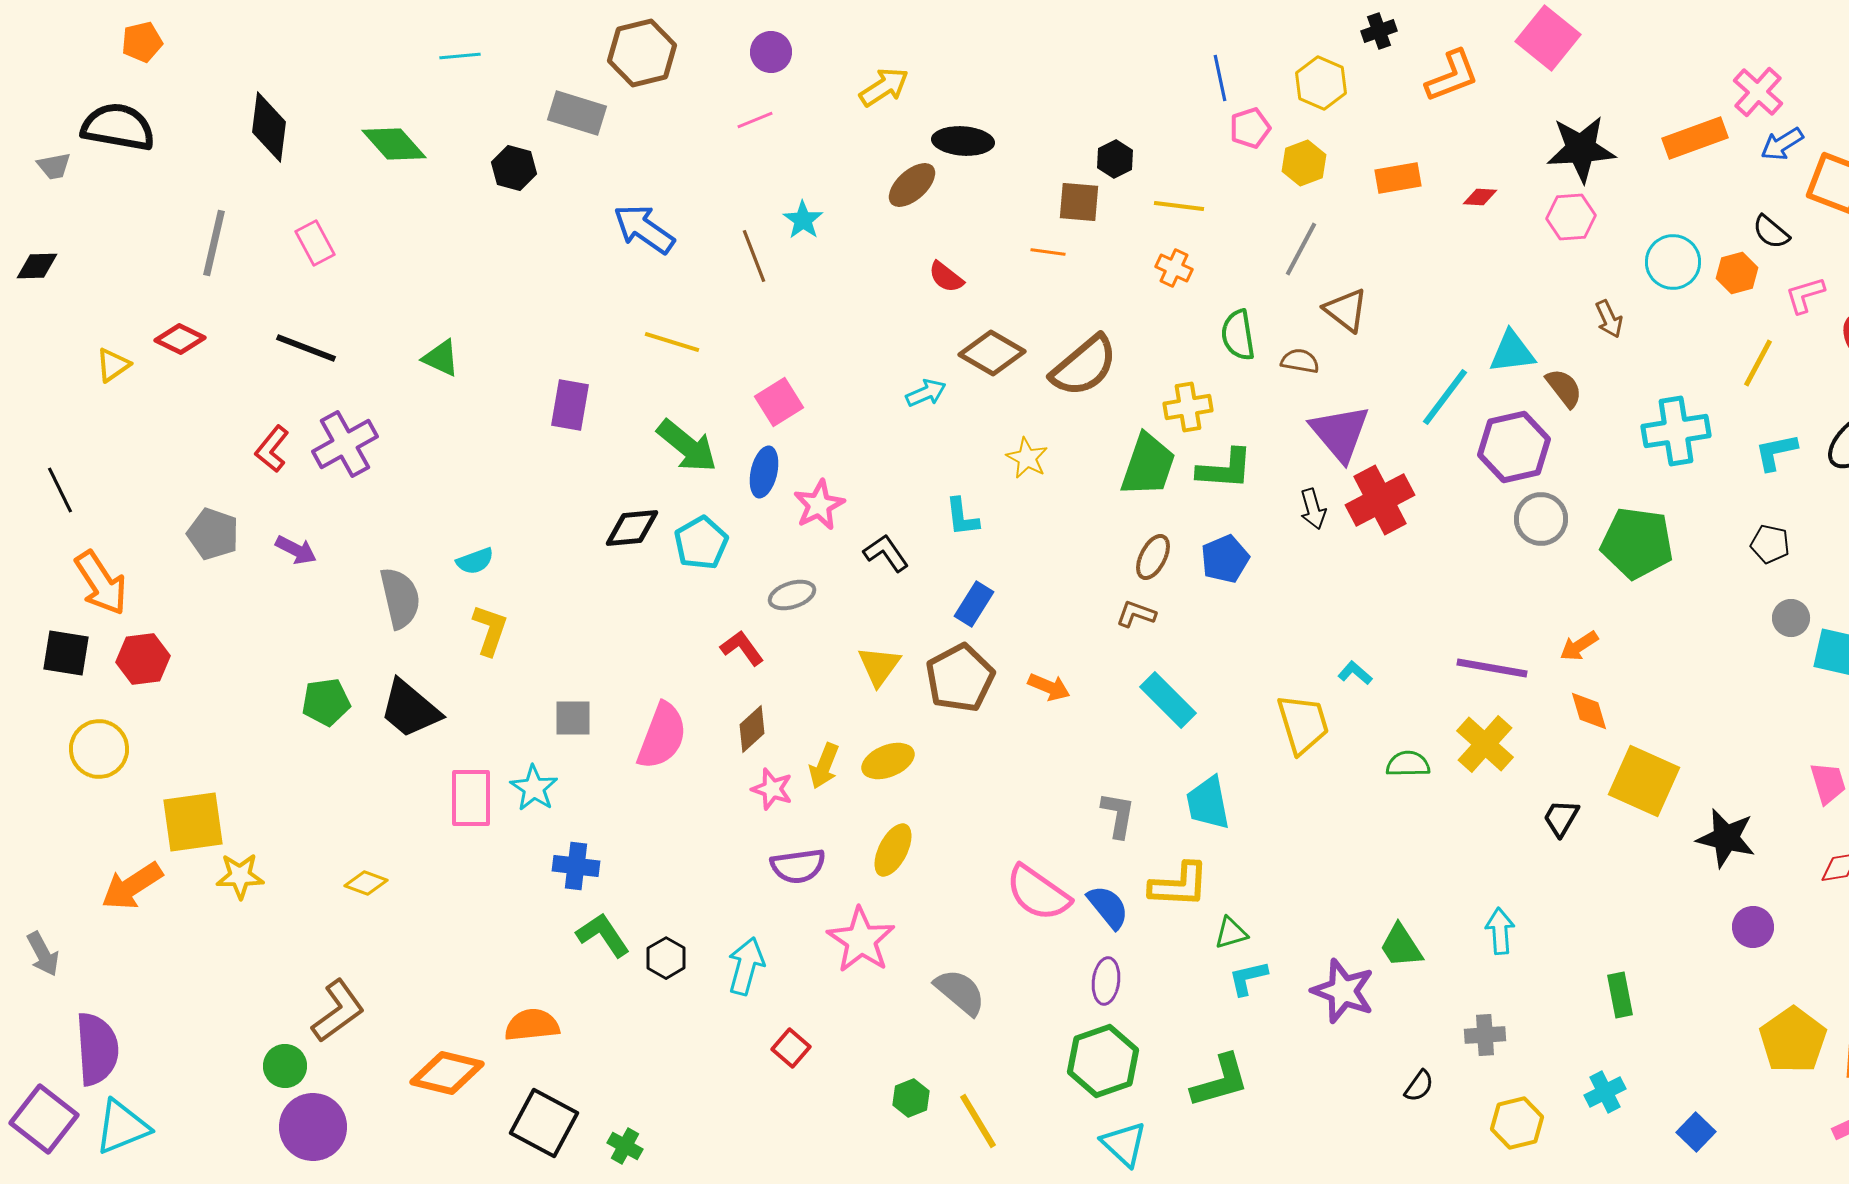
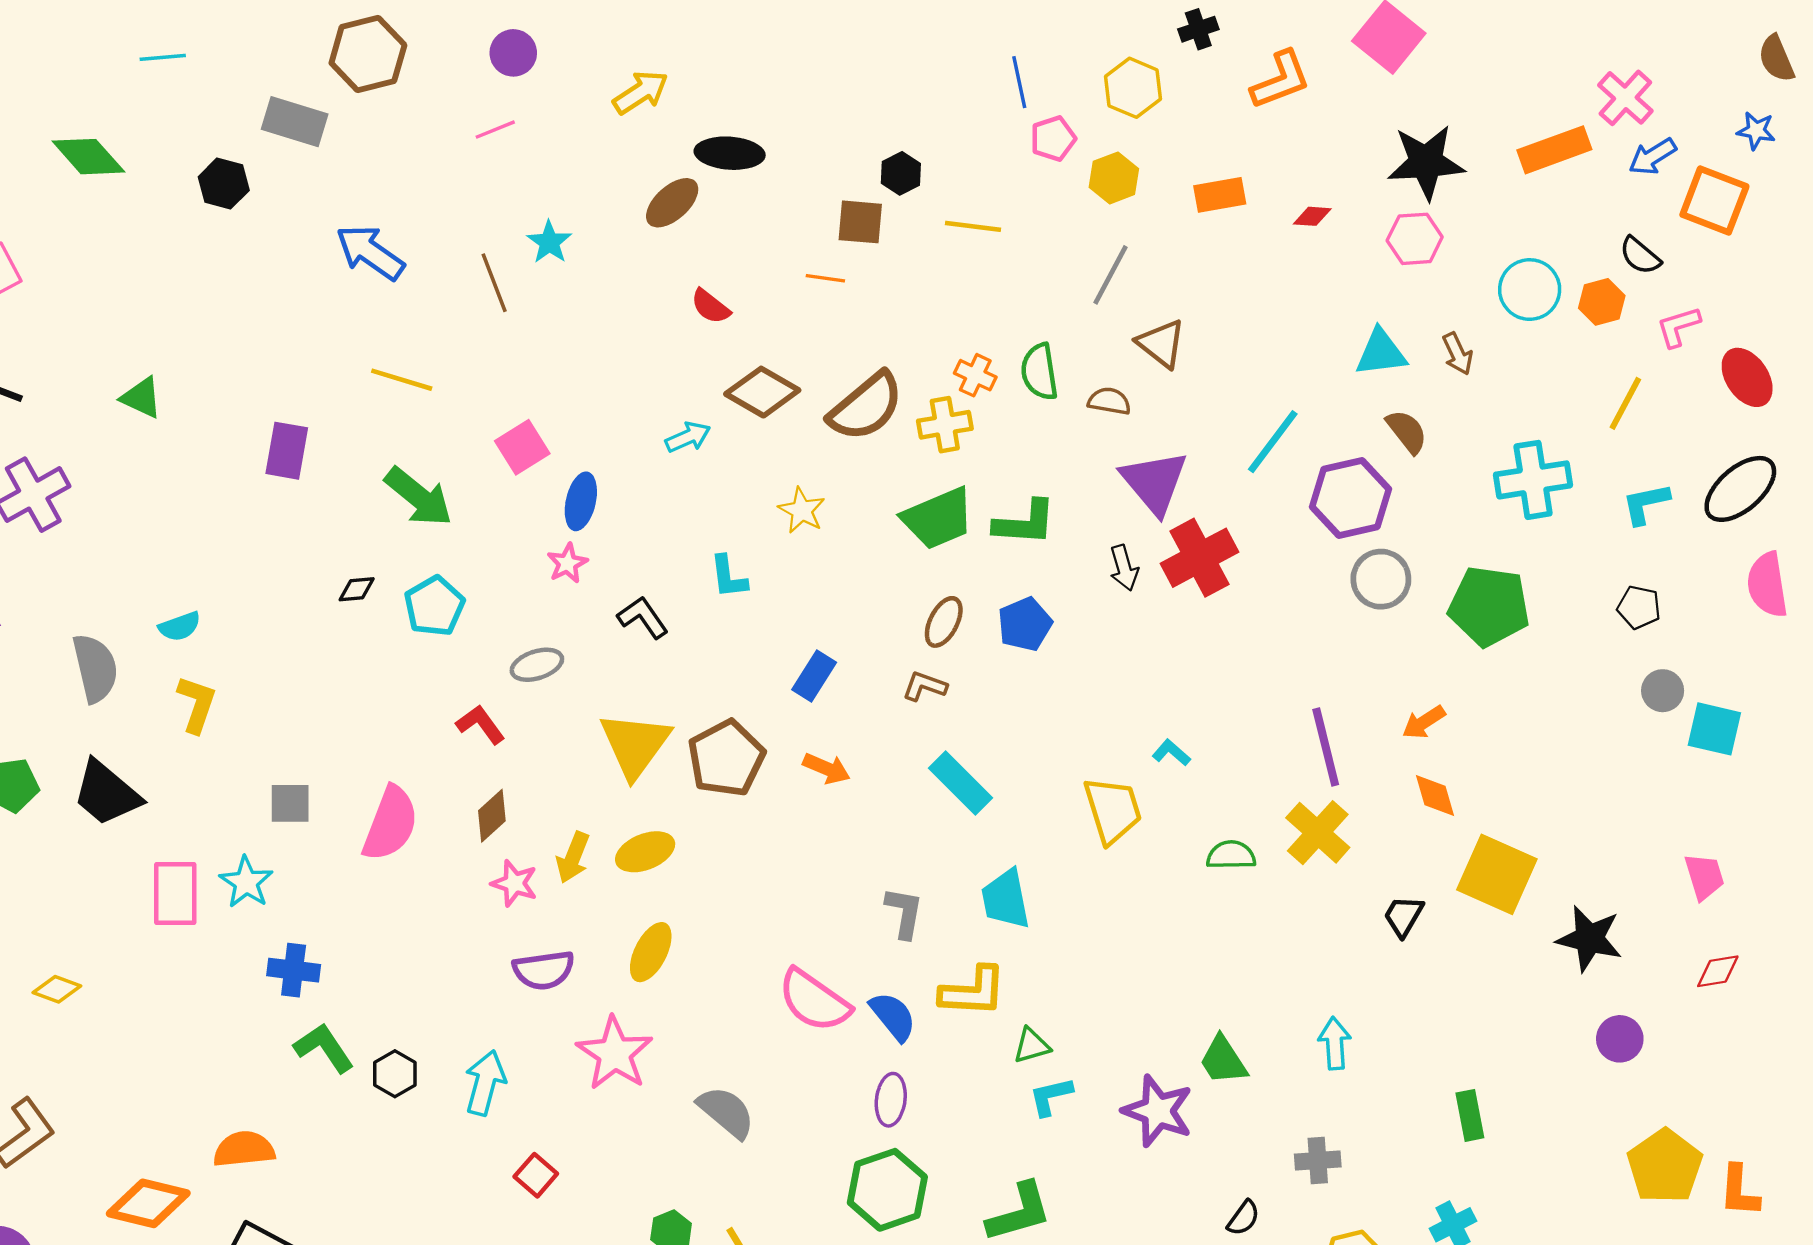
orange cross: (1174, 268) -> (975, 375), moved
cyan triangle: (1512, 352) -> (1381, 353), moved
yellow cross: (1188, 407) -> (945, 425), moved
green trapezoid: (1148, 465) -> (938, 518), turned 48
blue ellipse: (764, 472) -> (581, 501), moved
pink star: (819, 505) -> (567, 563), size x0.7
black diamond: (632, 528) -> (357, 589), size x0.6
blue rectangle: (974, 604) -> (814, 676), moved
yellow triangle: (879, 666) -> (635, 745), size x1.5
purple line: (1492, 668) -> (1326, 747), turned 66

